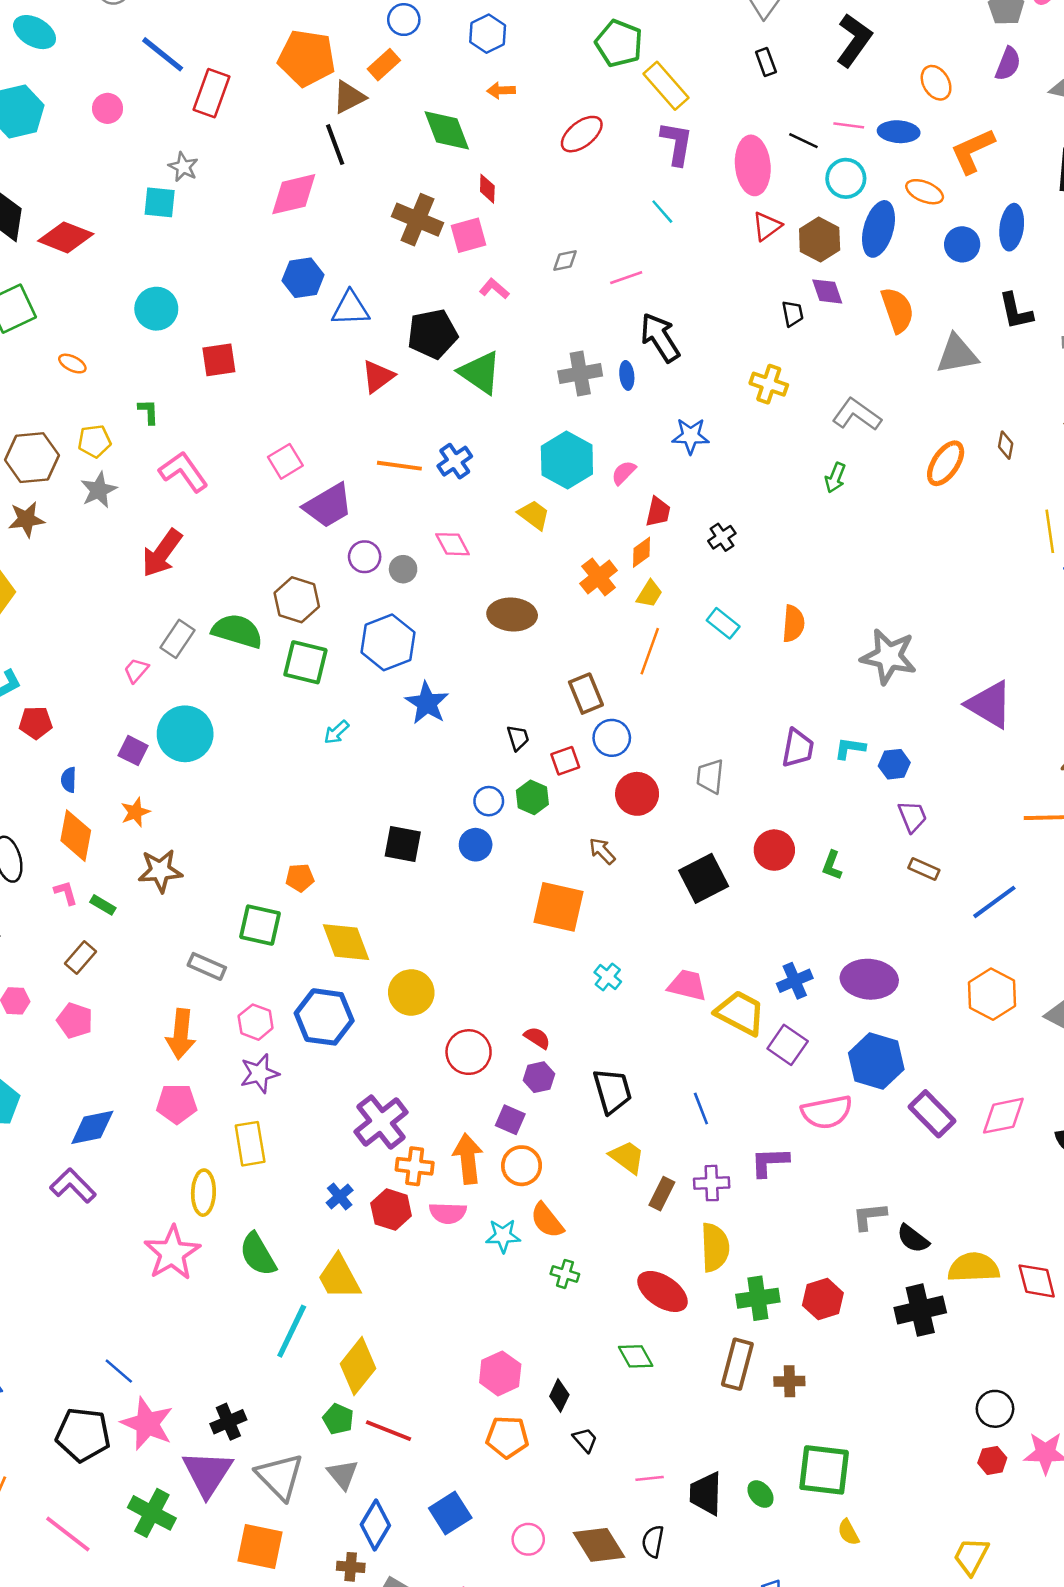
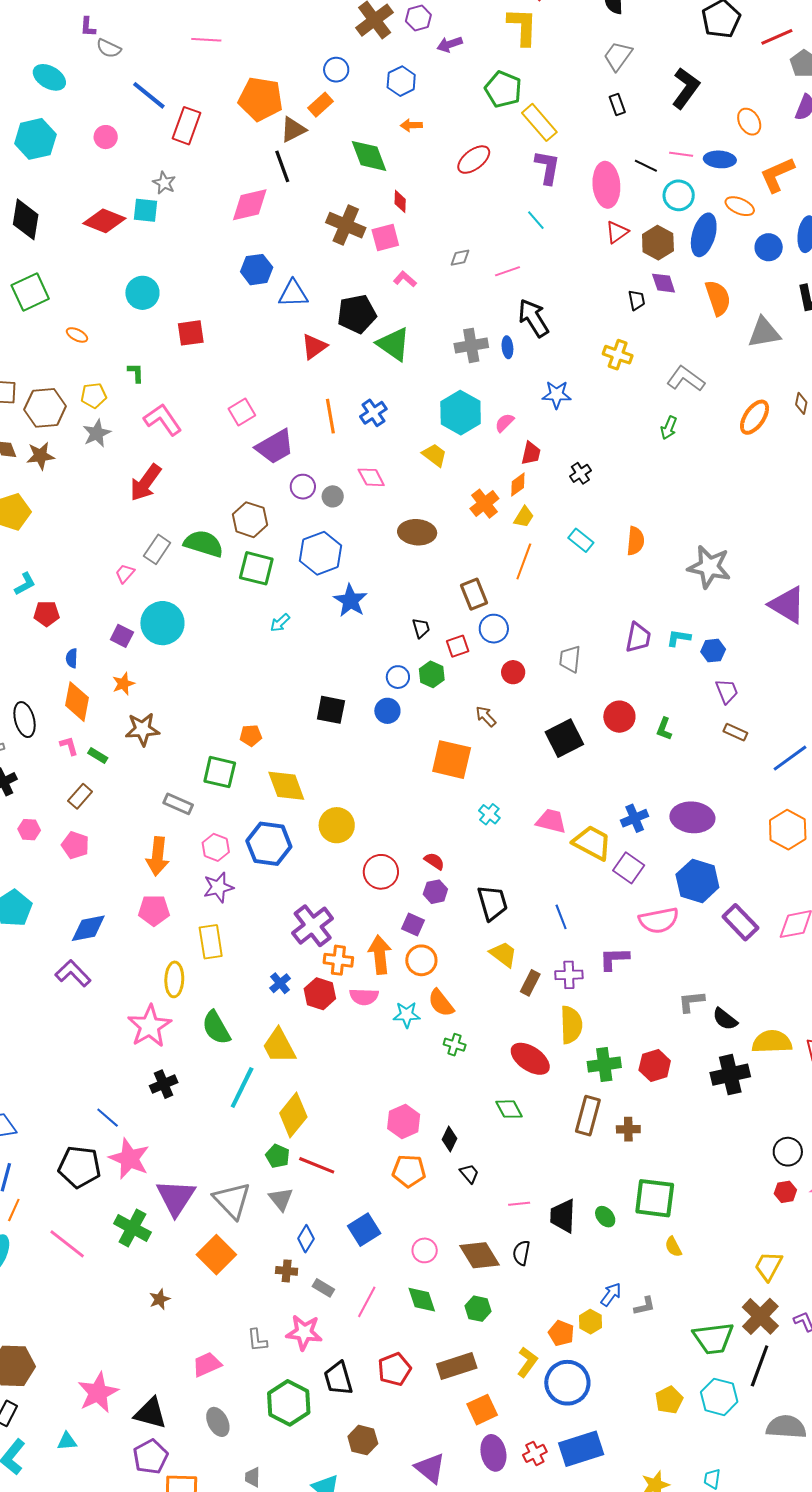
red diamond: (66, 237) -> (104, 221), moved
orange line: (399, 466) -> (330, 416), turned 72
red circle: (637, 794) -> (513, 672), size x0.7
black cross: (228, 1422) -> (164, 1084), moved
blue diamond: (375, 1525) -> (306, 1239), size x0.7
orange square: (260, 1546) -> (216, 1255), turned 33

